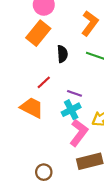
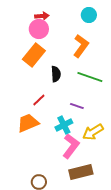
purple line: (74, 93) -> (77, 106), moved
orange trapezoid: (32, 108) -> (28, 123), turned -50

